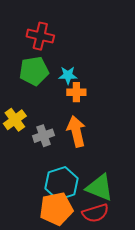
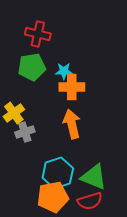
orange cross: (76, 92) -> (72, 87), size x1.4
gray cross: (43, 136) -> (25, 132), moved

